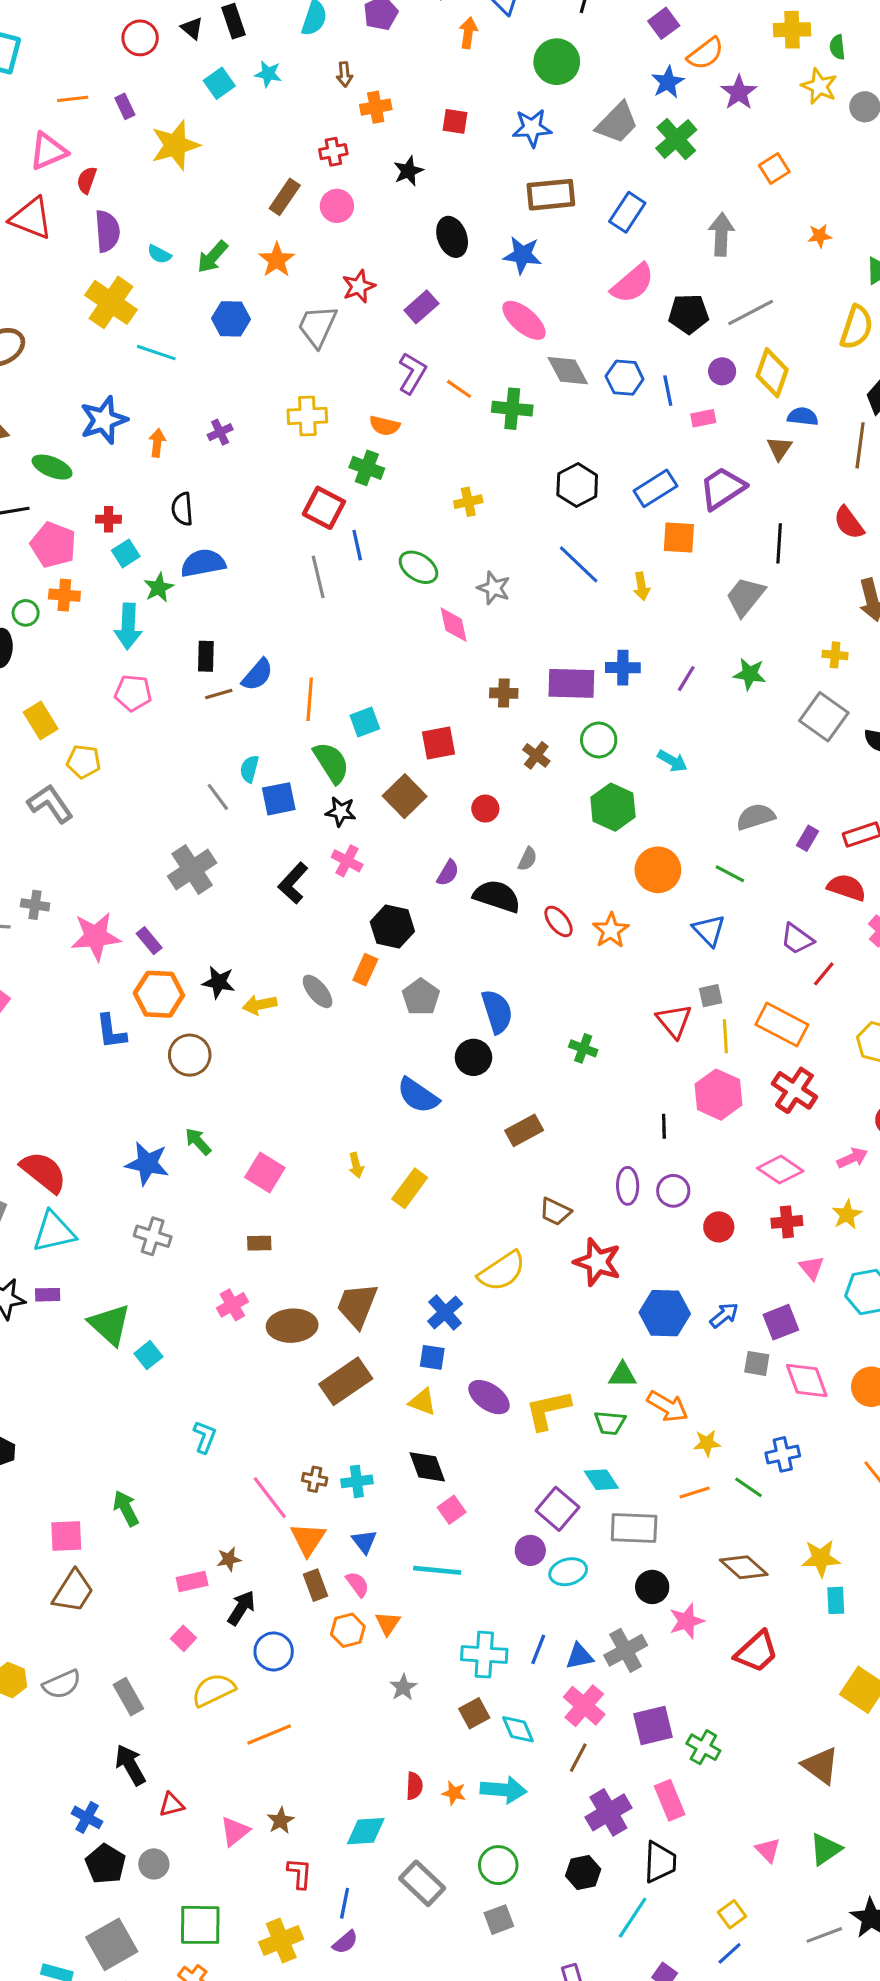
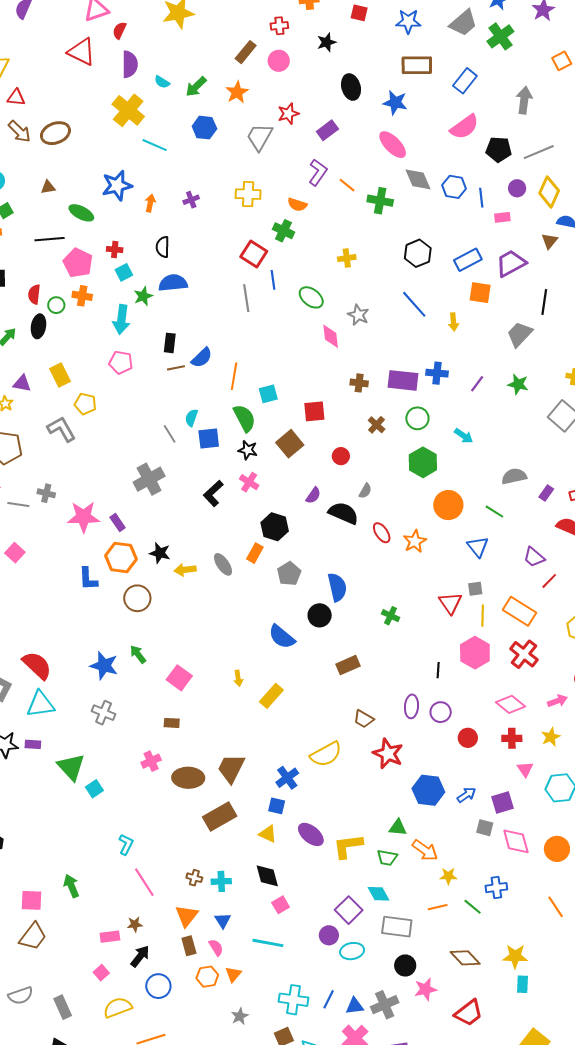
pink line: (270, 1498) -> (144, 882), moved

